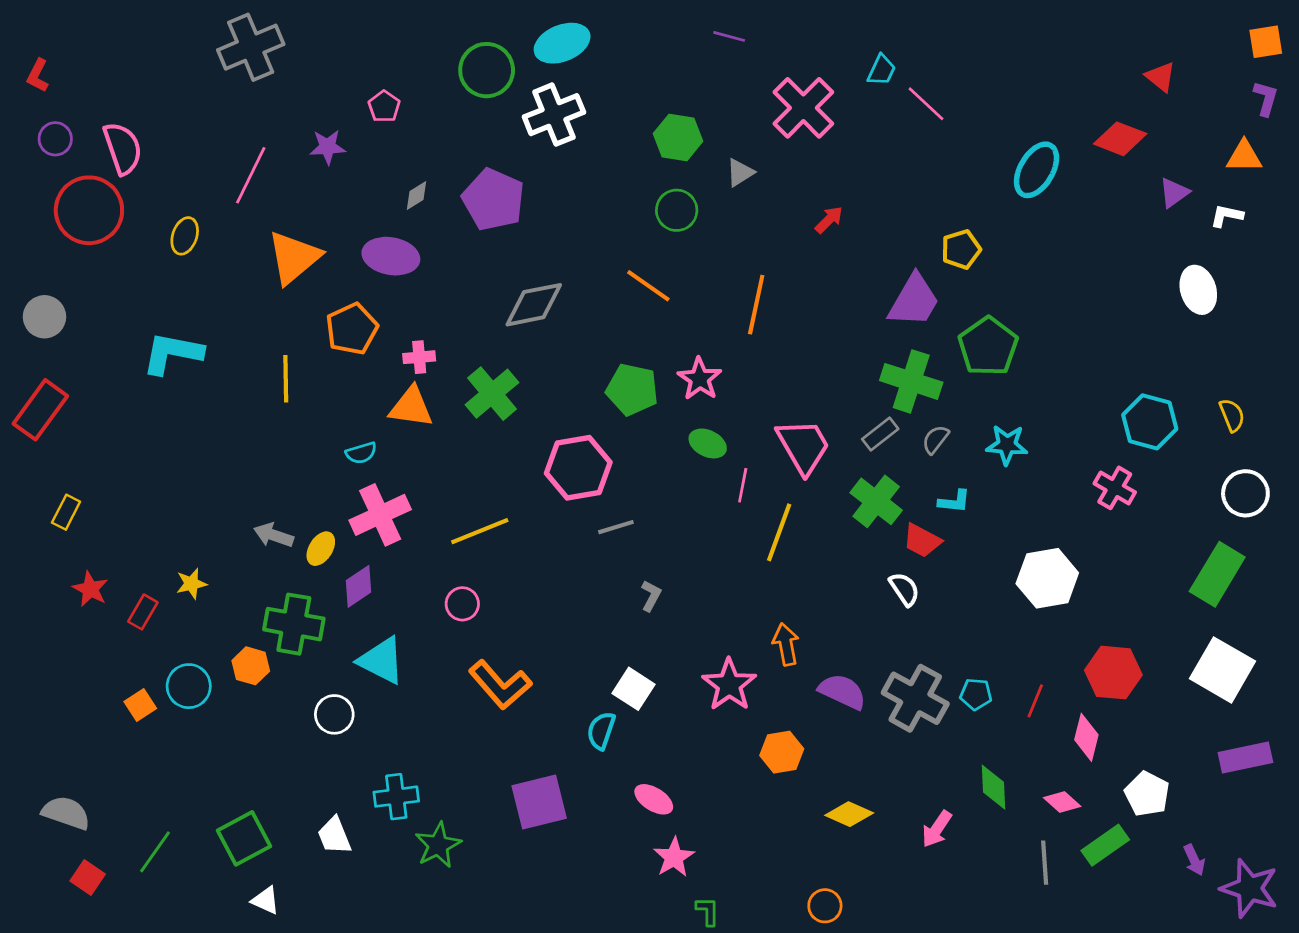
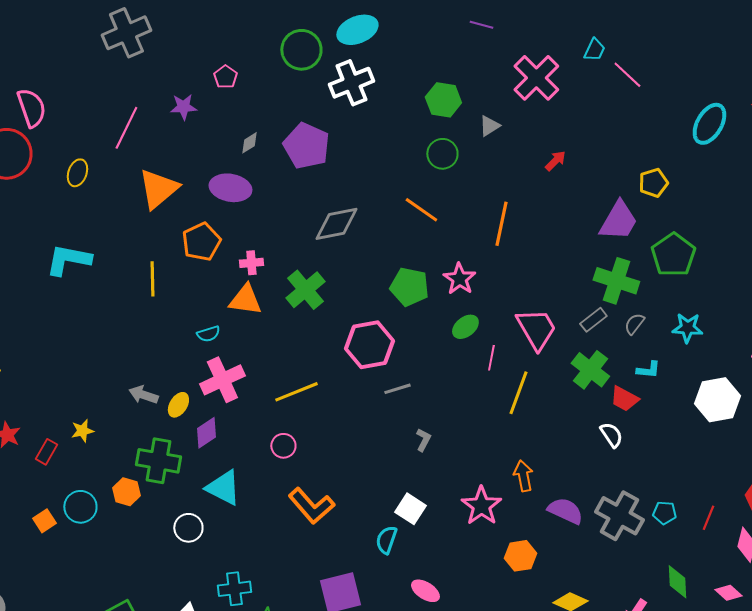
green ellipse: (708, 443) -> (465, 327), turned -64
white hexagon: (1047, 578) -> (717, 400), moved

